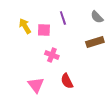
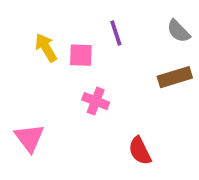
red semicircle: (67, 81) -> (140, 151), moved
pink triangle: (36, 85) -> (29, 138), moved

